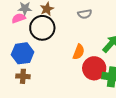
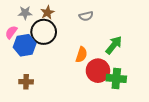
pink semicircle: (19, 18) -> (11, 32), moved, turned -32
blue hexagon: (23, 53) -> (25, 45), moved

